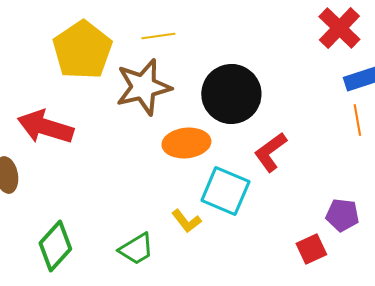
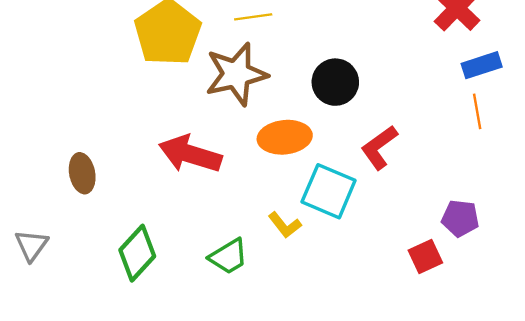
black circle: (231, 94) -> (335, 82), size x0.7
red arrow: (45, 127) -> (190, 154), moved

